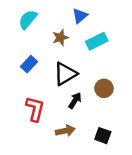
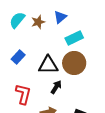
brown star: (60, 38) -> (38, 22), moved
black triangle: (65, 74) -> (48, 65), turned 30
brown circle: (104, 88) -> (74, 63), moved, size x1.5

